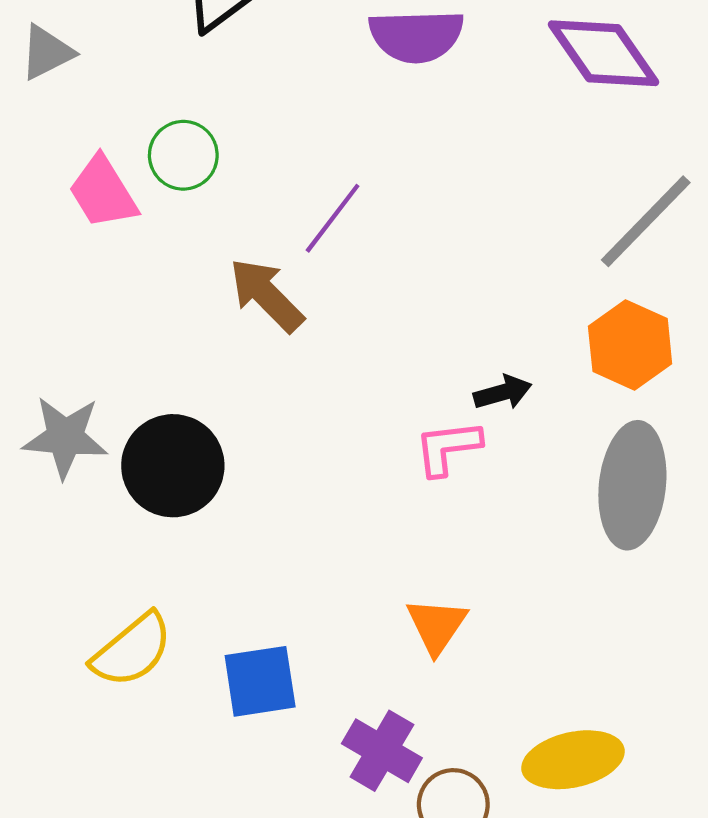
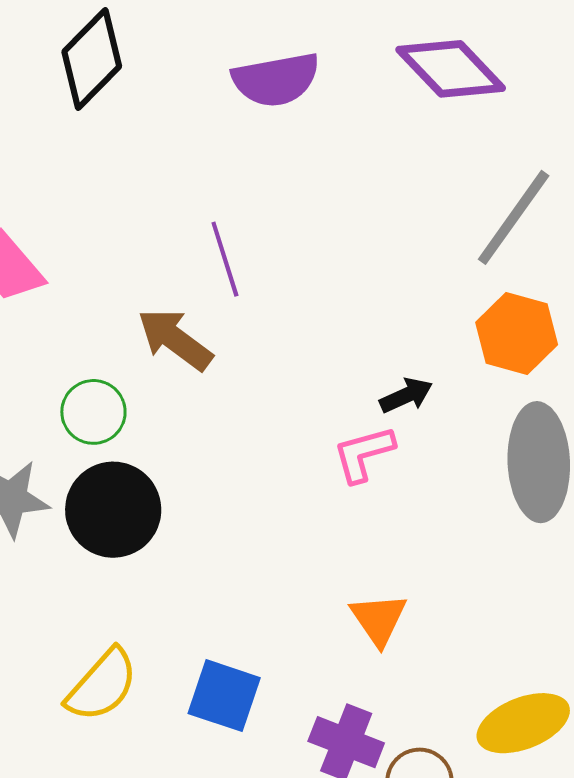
green circle: (183, 155) -> (93, 412), moved
purple line: (333, 218) -> (225, 259), turned -46
blue square: (260, 681) -> (224, 696), turned 36

